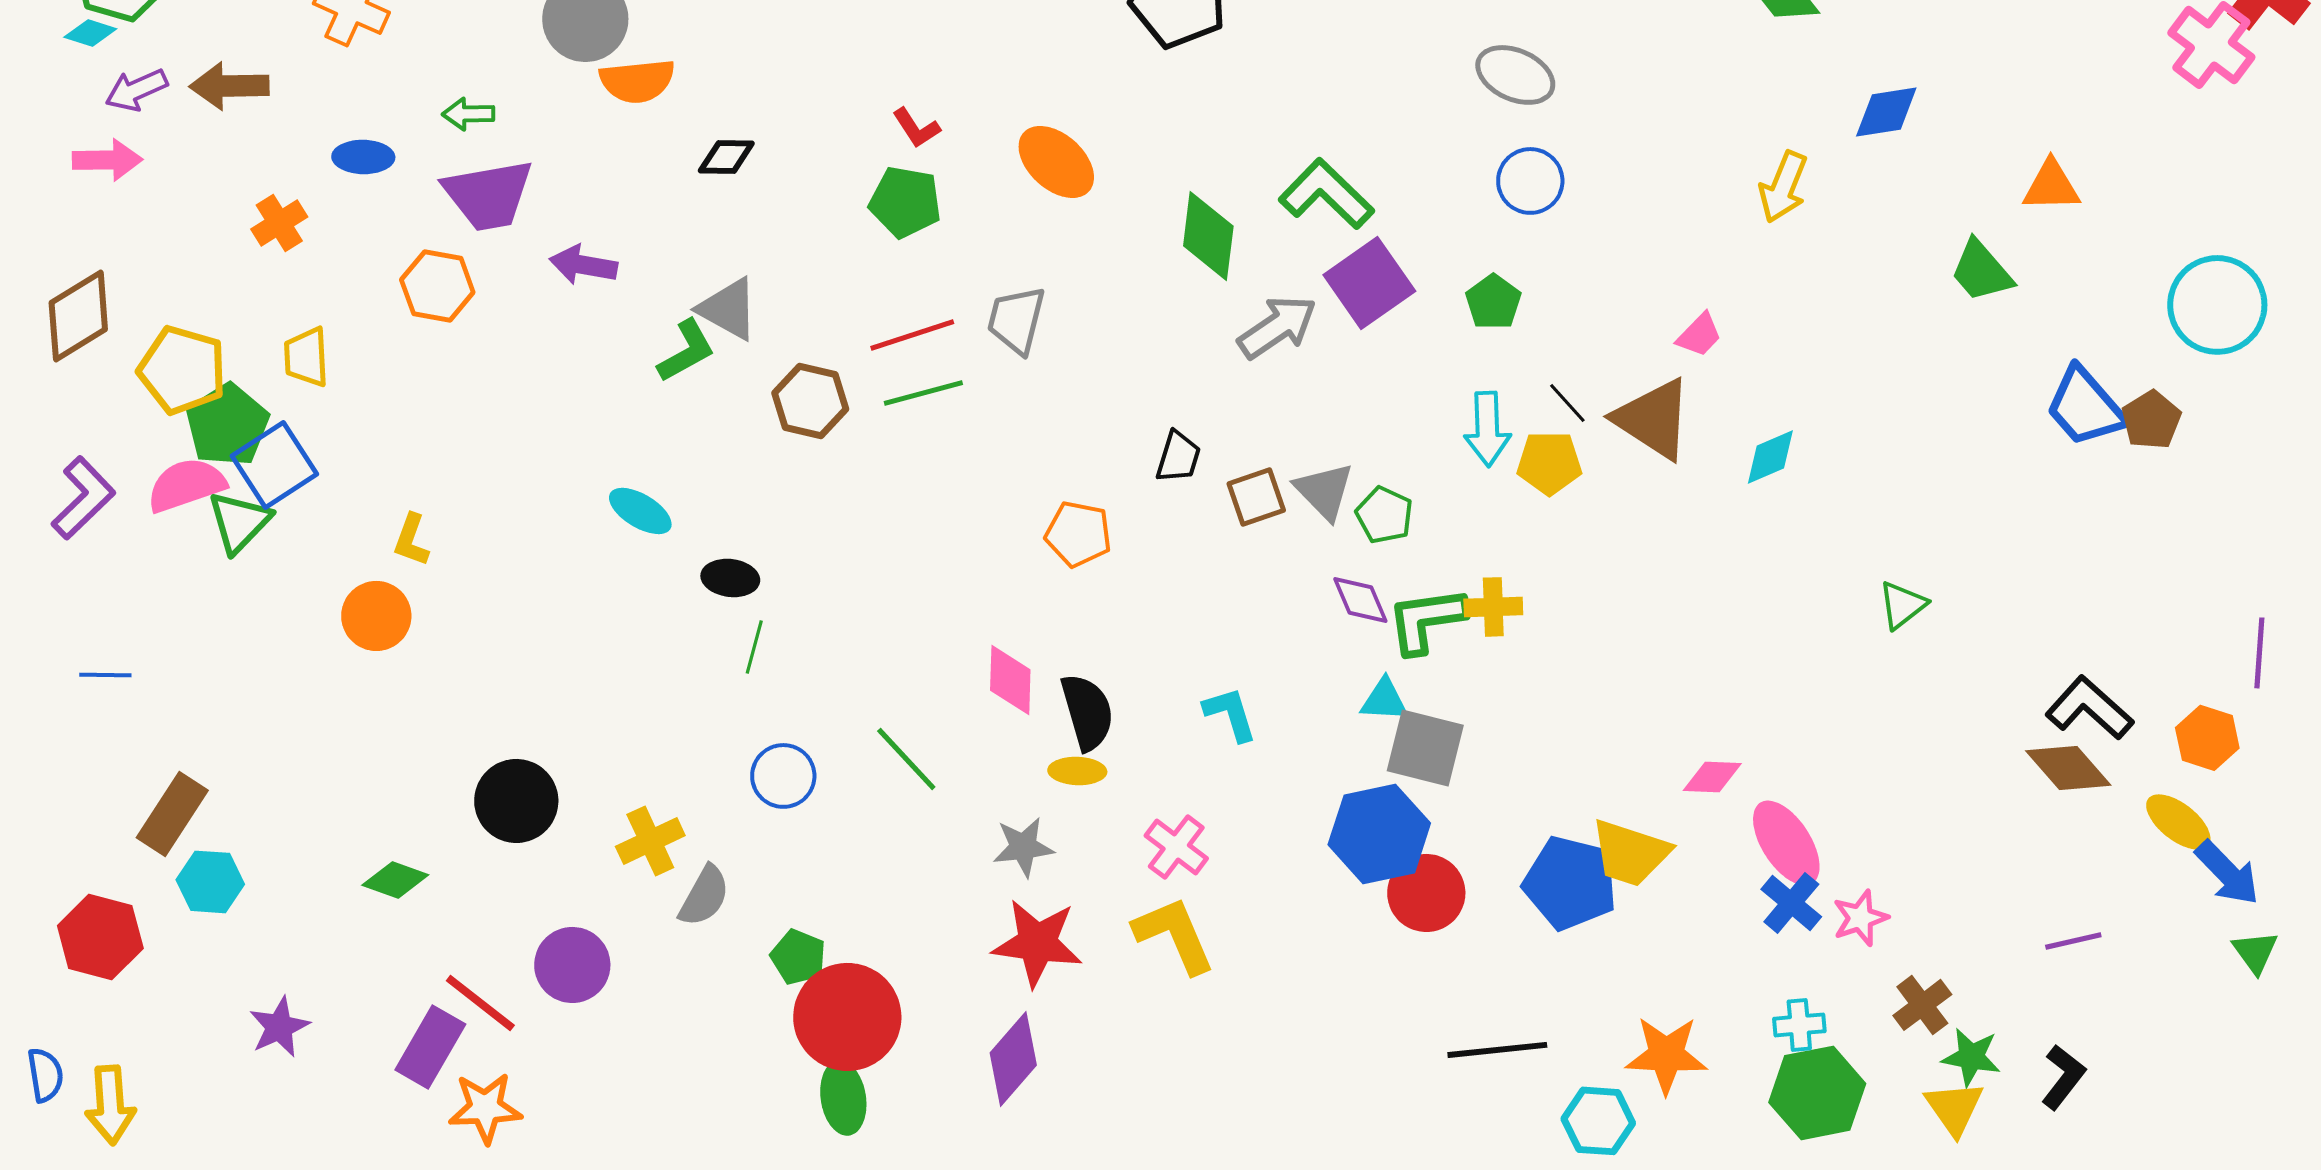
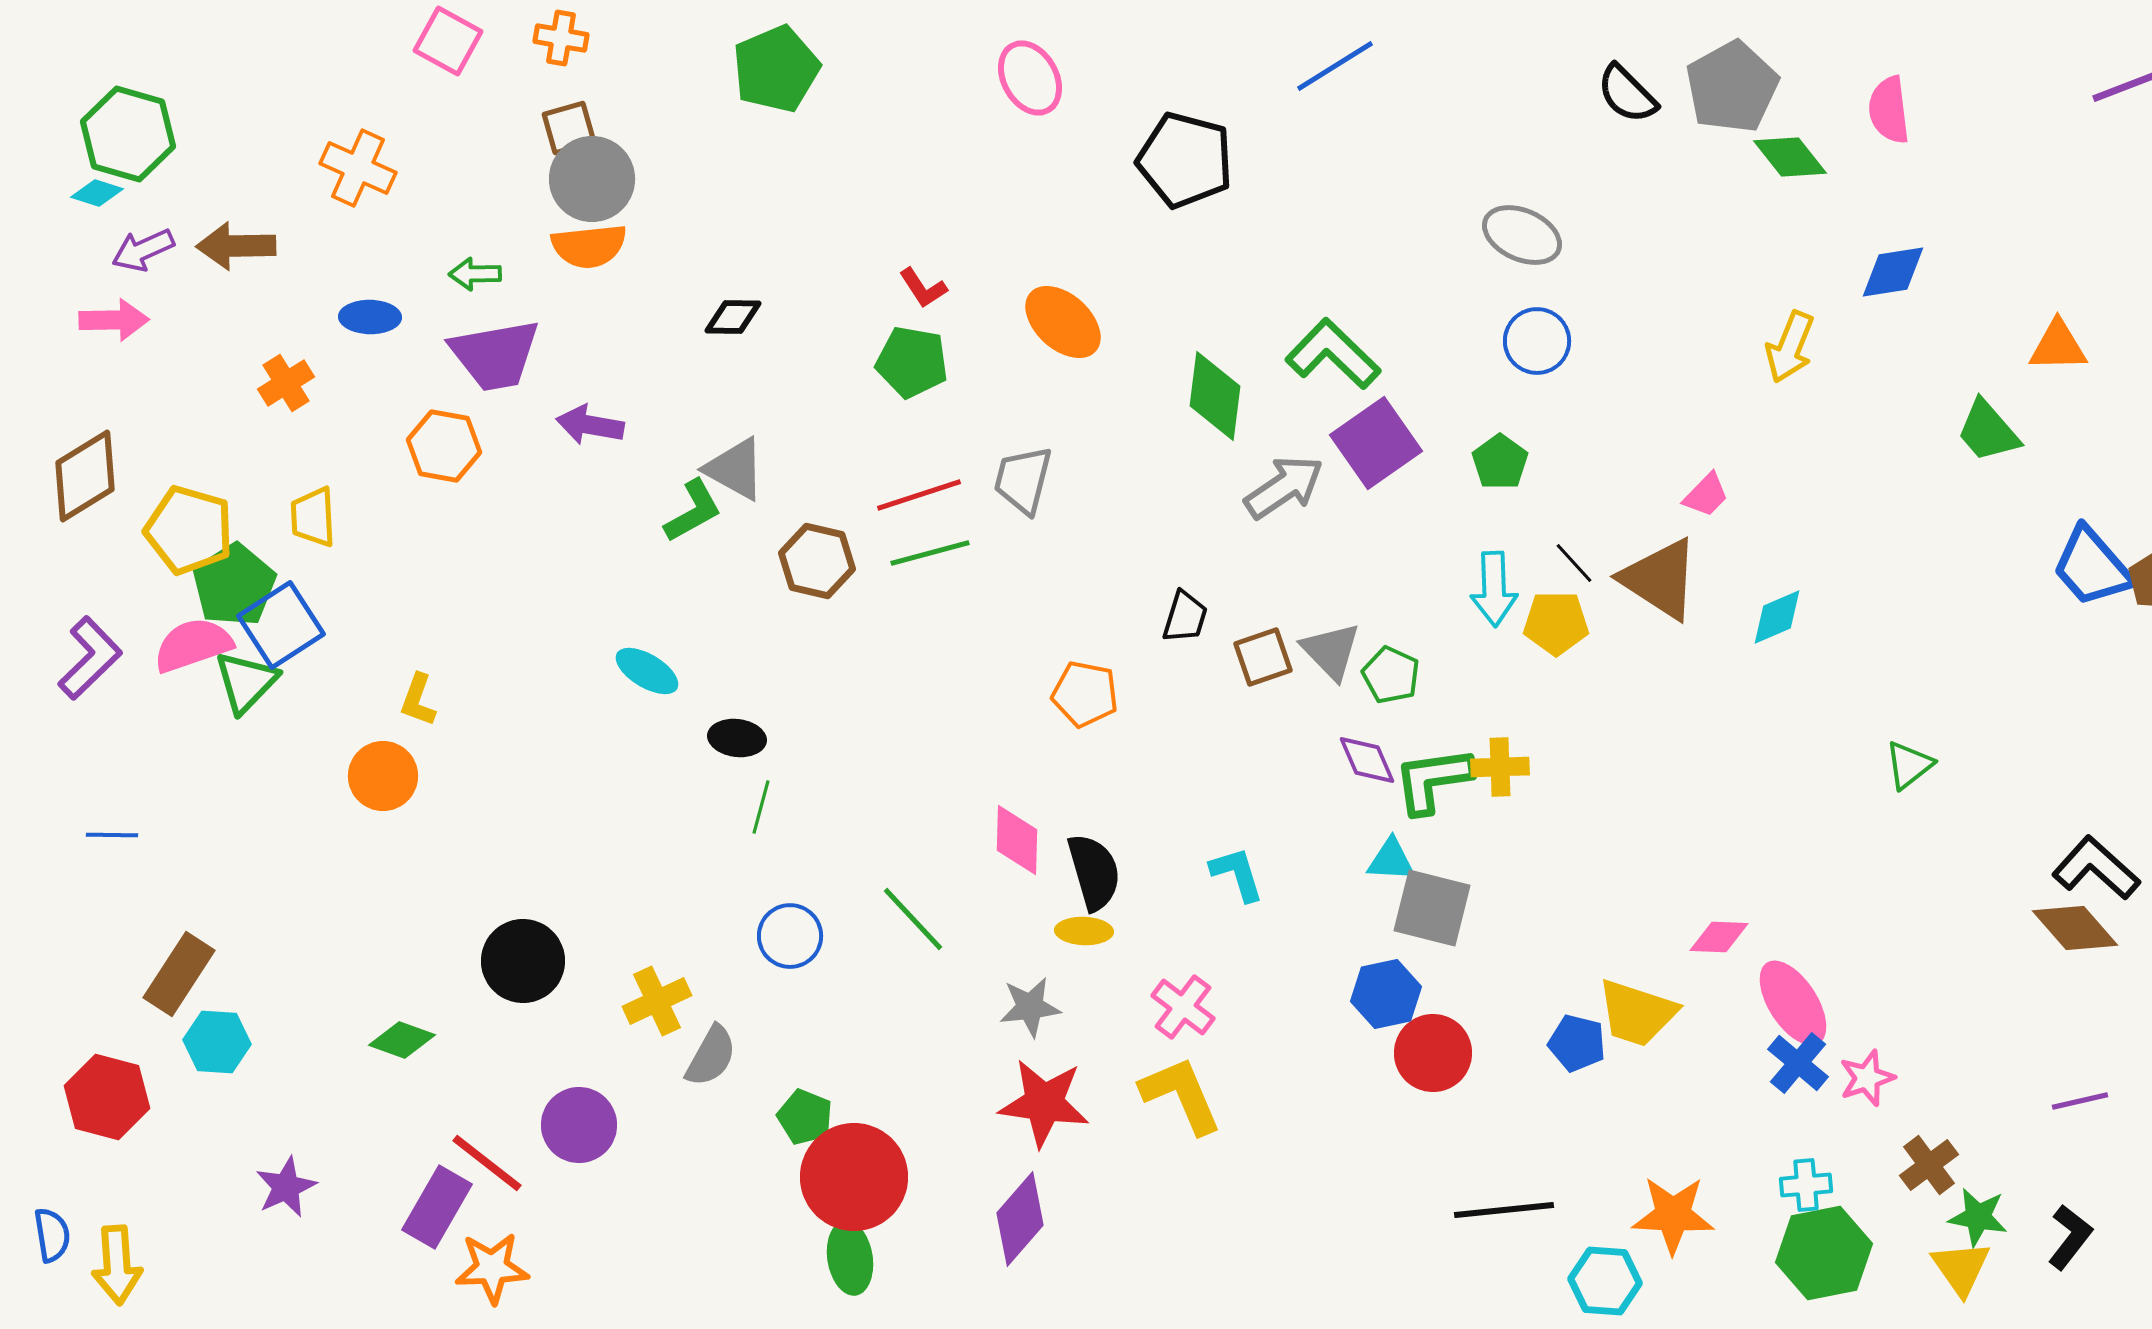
orange semicircle: (637, 81) -> (589, 246), moved
blue hexagon: (1379, 834) -> (1386, 994), size x0.7
blue pentagon: (1570, 883) -> (1577, 1043), size x0.6

